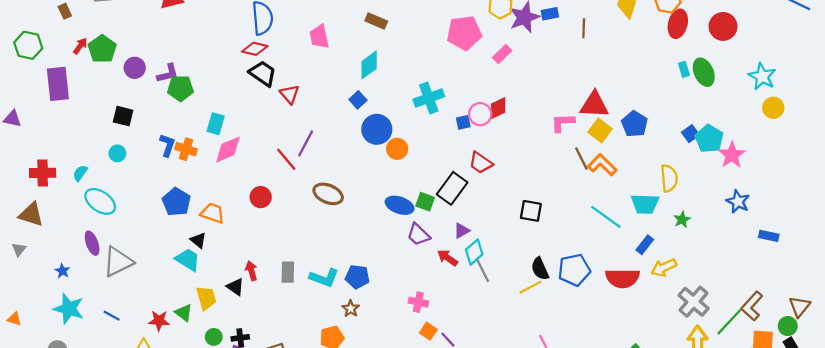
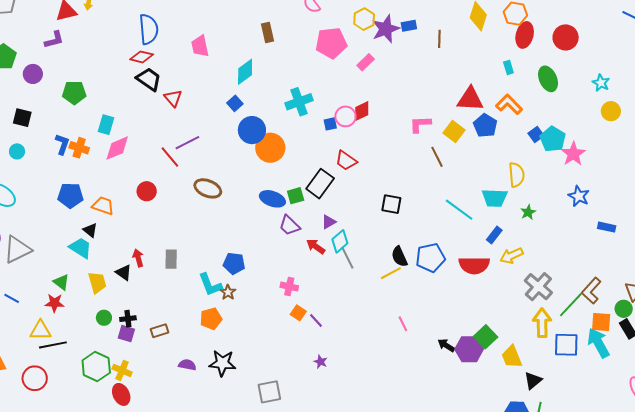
brown rectangle: (376, 21) -> (268, 33), moved, turned 54
cyan rectangle: (684, 69) -> (508, 67), moved
purple L-shape: (168, 73) -> (54, 40), moved
cyan star: (762, 76) -> (601, 83), size x0.7
red triangle: (594, 105) -> (470, 99), moved
purple line: (306, 143) -> (187, 143), turned 35
orange circle: (397, 149) -> (270, 148), size x1.5
orange L-shape: (602, 165) -> (509, 104), moved
blue pentagon: (176, 202) -> (70, 195), turned -30
green square: (425, 202) -> (296, 196), turned -36
cyan L-shape: (324, 278) -> (210, 285), moved, turned 48
green triangle: (184, 313) -> (61, 282), moved

